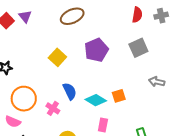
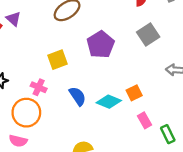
yellow square: (57, 57) -> (58, 60), turned 36
pink cross: (53, 108) -> (39, 87), moved
pink rectangle: (103, 125) -> (144, 120), moved, turned -32

